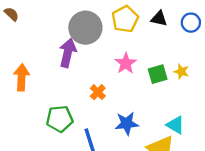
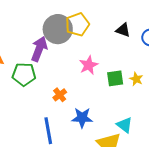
yellow pentagon: (125, 19) -> (77, 24), moved
orange cross: (98, 92) -> (60, 95), moved
green pentagon: (60, 119) -> (24, 74), moved

